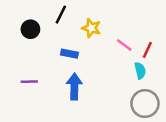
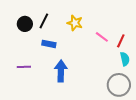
black line: (61, 15) -> (44, 21), moved
blue rectangle: (69, 54) -> (49, 44), moved
cyan semicircle: (140, 71) -> (125, 59), moved

